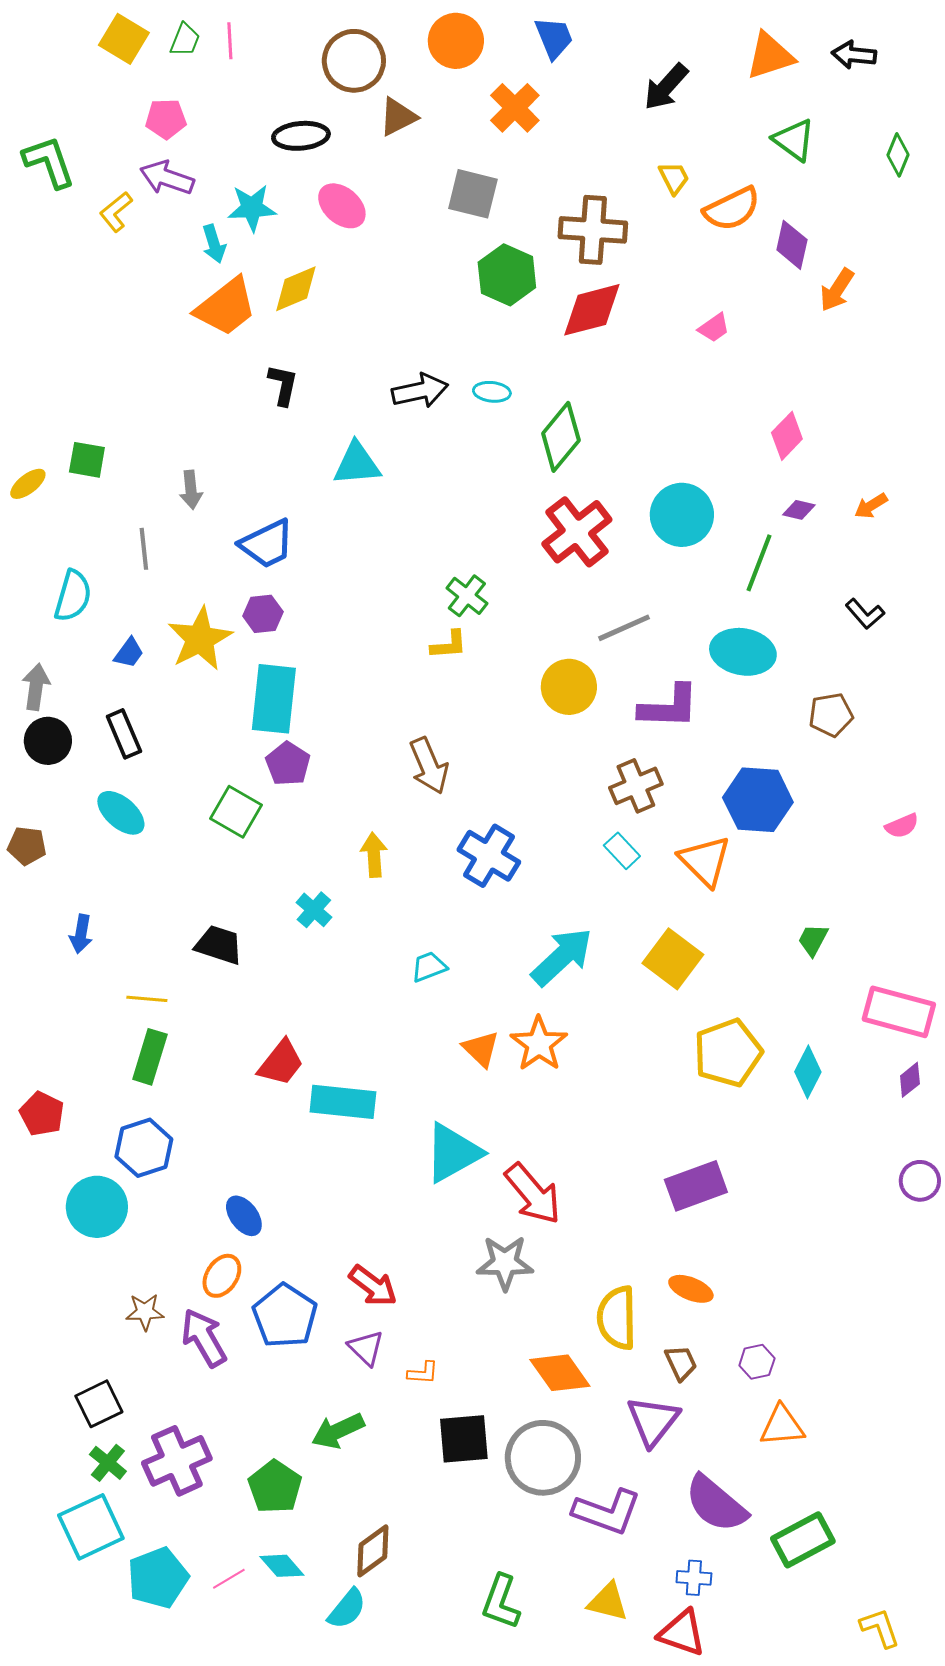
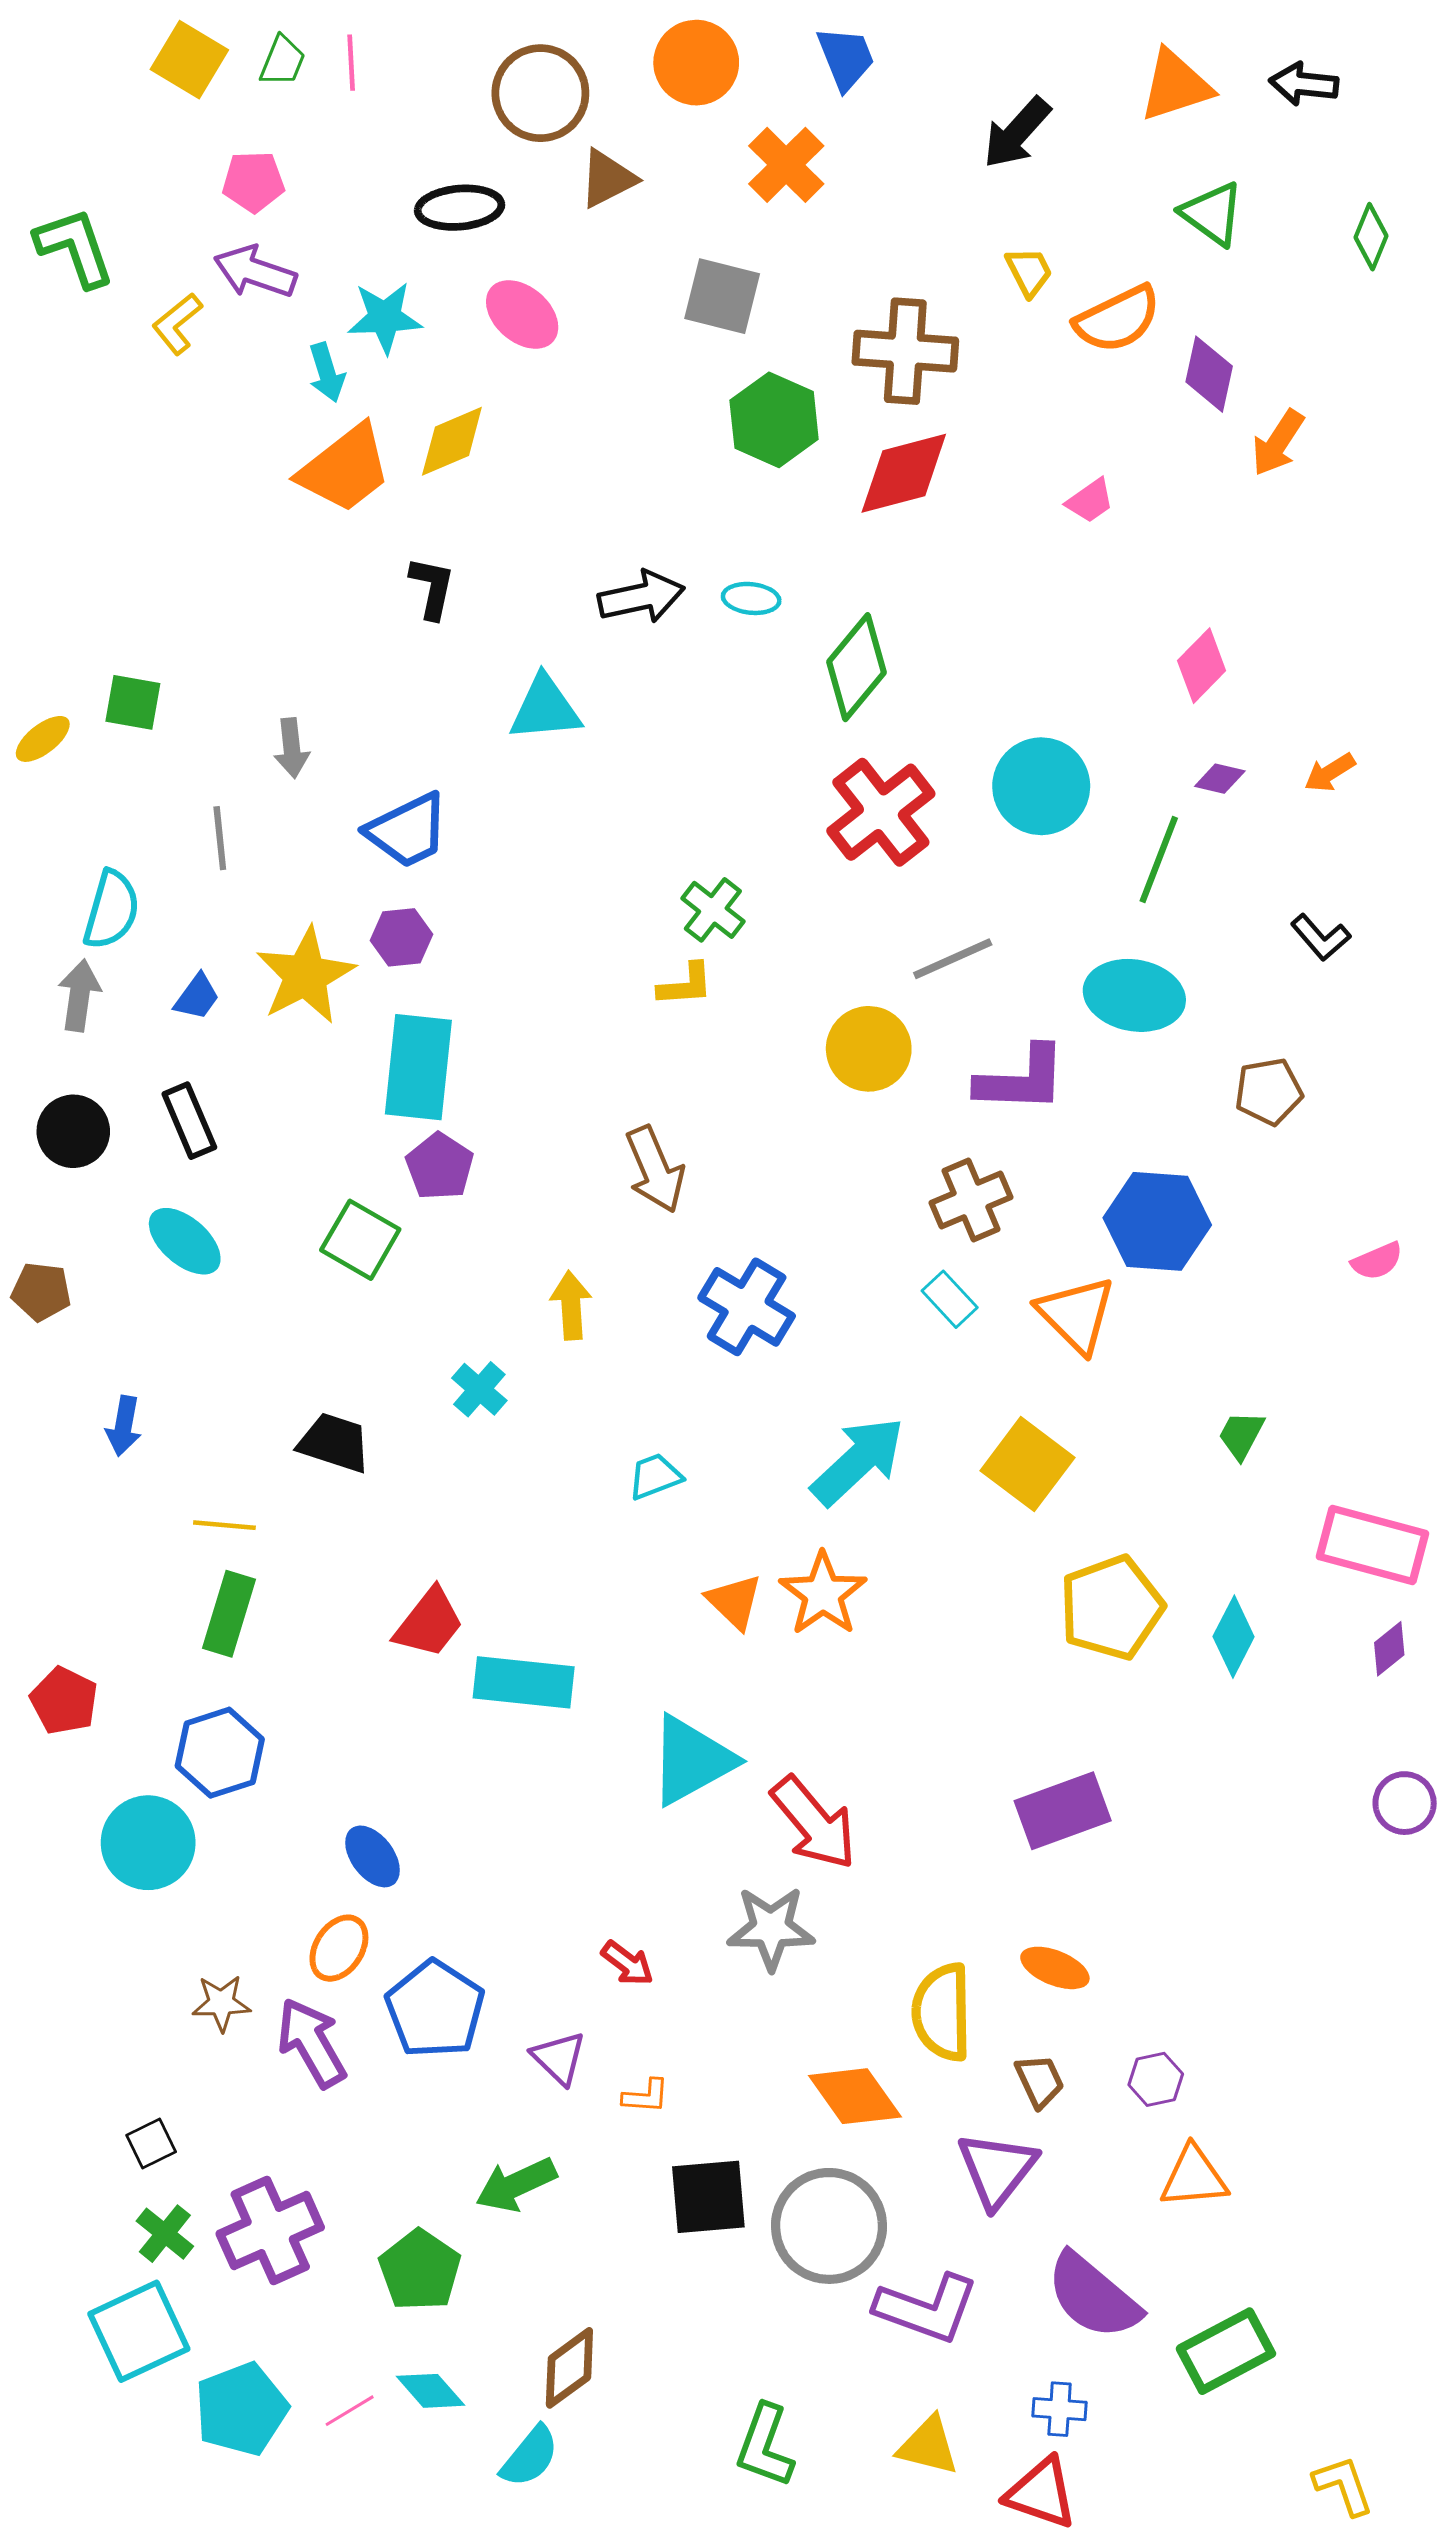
gray arrow: (36, 687) -> (79, 995), moved
red arrow: (373, 1286) -> (627, 1963), moved, size x0.7
black square: (99, 1404) -> (151, 2143), size x0.7

